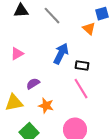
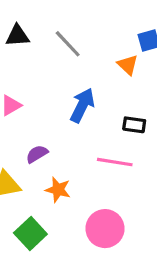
black rectangle: (82, 66) -> (134, 125), moved
pink line: (81, 89) -> (115, 162), turned -50

